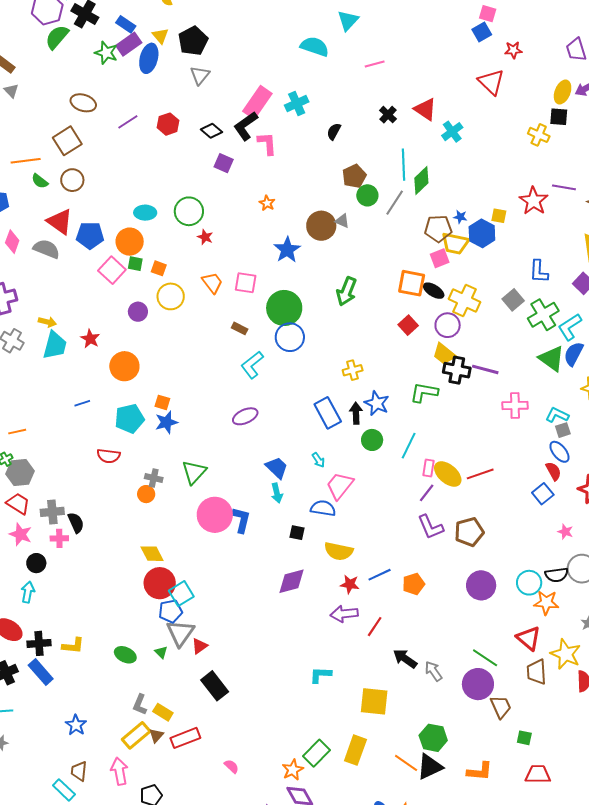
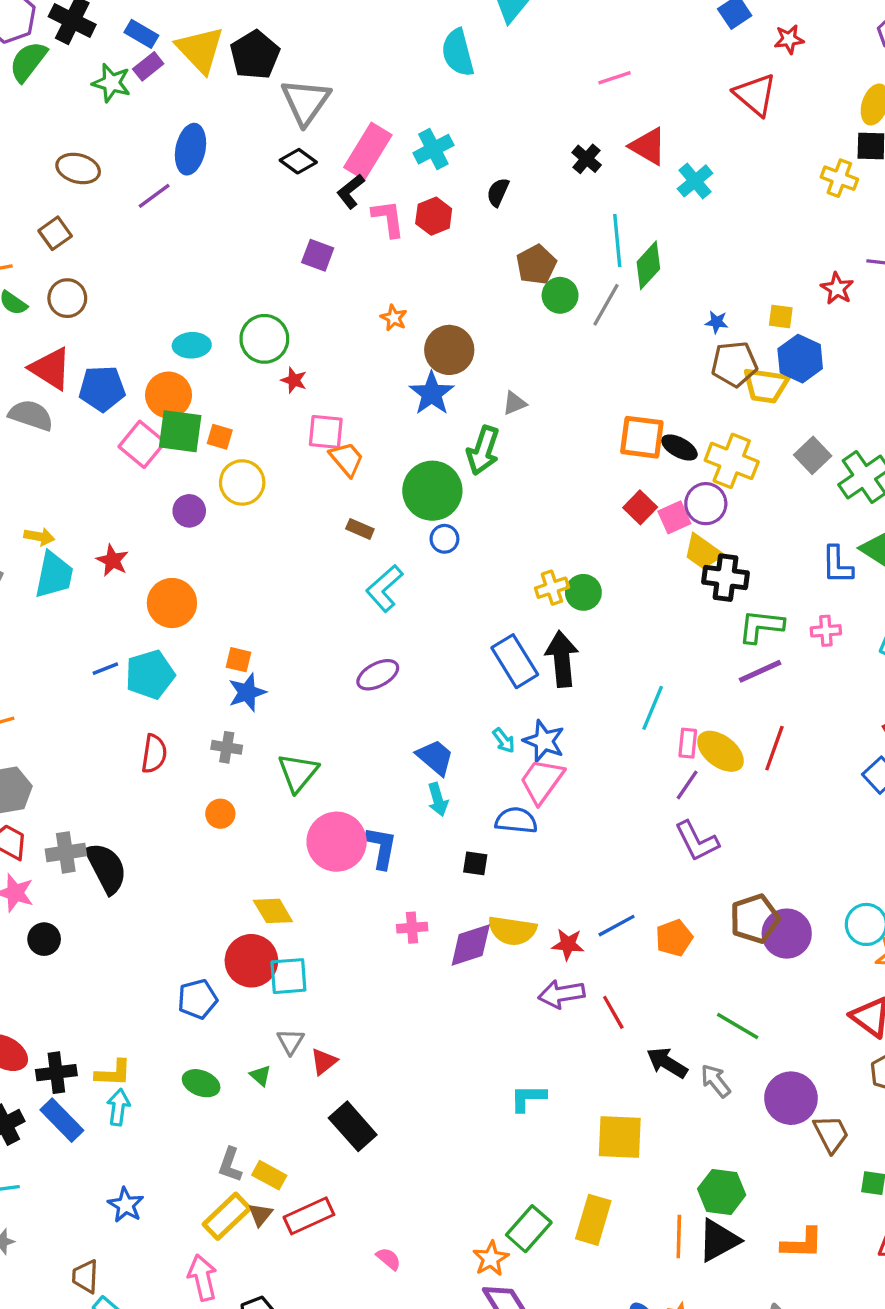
yellow triangle: (160, 36) -> (200, 50), size x1.8
purple rectangle: (129, 44) -> (148, 66), size x0.7
cyan semicircle: (315, 47) -> (458, 53), turned -120
blue ellipse: (149, 58) -> (191, 149), moved
pink line: (375, 64) -> (614, 78), moved
gray triangle: (200, 75) -> (306, 102), moved, size x1.5
red hexagon: (168, 124) -> (434, 216), moved
black L-shape: (246, 126) -> (351, 191), size x0.7
black diamond: (211, 131) -> (298, 161), moved
brown square: (67, 141) -> (55, 233), size x0.7
red star: (534, 201) -> (837, 288), size x0.7
gray triangle: (342, 221) -> (514, 403), moved, turned -42
brown circle: (321, 226) -> (449, 350), moved
brown pentagon: (438, 229) -> (734, 364), moved
blue hexagon: (482, 233) -> (800, 359), moved
yellow trapezoid: (455, 243) -> (766, 385), moved
pink square: (440, 258) -> (674, 517), moved
green square: (135, 264) -> (180, 431), size x1.8
blue L-shape: (539, 272) -> (837, 565), moved
orange trapezoid: (212, 283) -> (347, 459), moved
pink square: (246, 283) -> (326, 432), moved
green arrow: (347, 291) -> (483, 450), moved
blue circle: (290, 337) -> (444, 539), size x0.6
purple line: (485, 369) -> (760, 671), moved, turned -36
green L-shape: (424, 392) -> (761, 626), moved
blue star: (377, 403) -> (544, 741), moved
pink cross: (515, 405) -> (826, 631), size x0.7
black arrow: (356, 413) -> (562, 659), size x1.5
cyan pentagon: (129, 419) -> (150, 675), moved
green circle: (372, 440) -> (583, 592), moved
red semicircle: (109, 456) -> (154, 754), turned -85
red line: (480, 474) -> (774, 748), turned -48
gray cross: (154, 478) -> (227, 747), moved
black semicircle: (76, 523) -> (106, 868), size x1.5
brown pentagon: (469, 532) -> (755, 919), moved
pink cross: (59, 538) -> (412, 928), moved
yellow semicircle: (339, 551) -> (512, 931), moved
yellow diamond: (152, 554) -> (273, 911), moved
cyan arrow: (28, 592) -> (118, 1107), moved
cyan square: (181, 594) -> (288, 976), turned 30
blue pentagon: (171, 611) -> (197, 999), moved
red line: (375, 627) -> (613, 1012), turned -60
gray triangle: (180, 633) -> (291, 1042), size x0.6
green line: (485, 658) -> (738, 1026), moved
orange line: (406, 763) -> (679, 1236), turned 60
brown trapezoid: (79, 771) -> (85, 1276), moved

